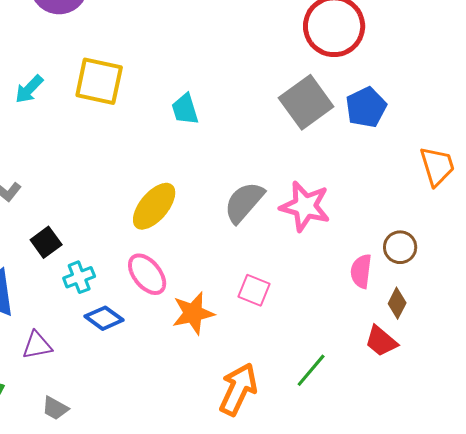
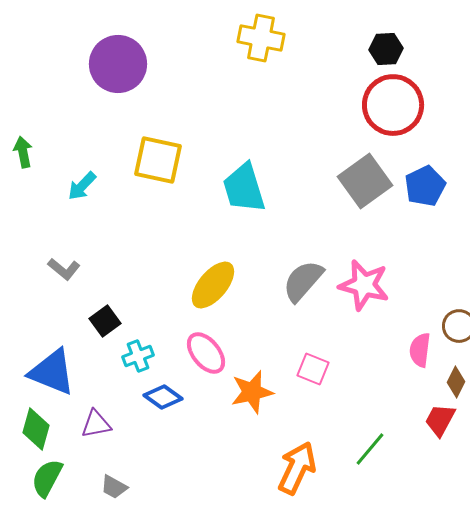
cyan arrow: (29, 89) -> (82, 186), moved
cyan trapezoid: (185, 109) -> (244, 188), size x1.6
red trapezoid: (381, 341) -> (440, 420), turned 78

